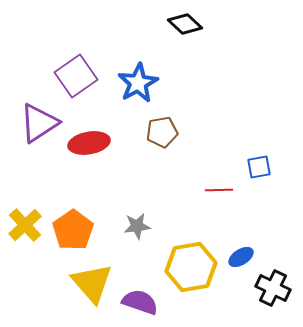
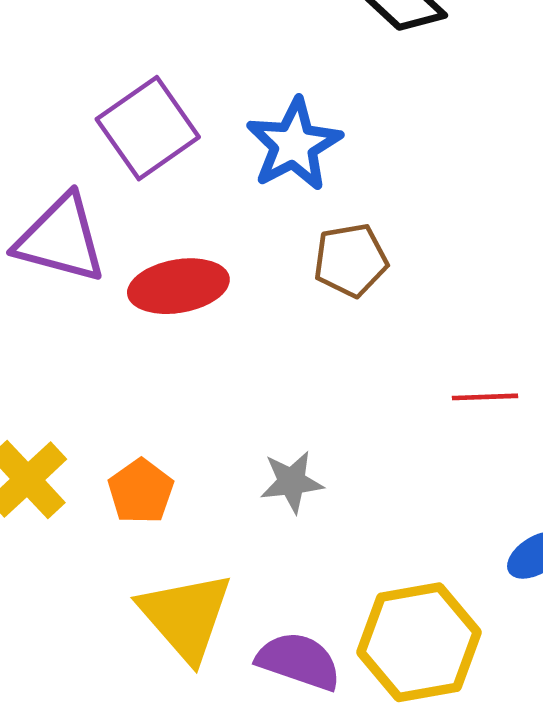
purple triangle: (39, 123) -> (61, 239), turned 48
orange pentagon: (73, 230) -> (141, 491), size x0.7
yellow hexagon: (191, 267) -> (419, 642), moved

